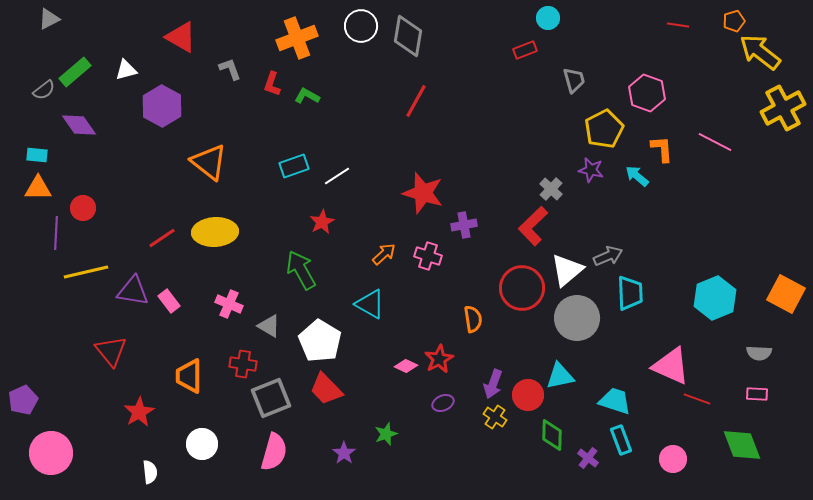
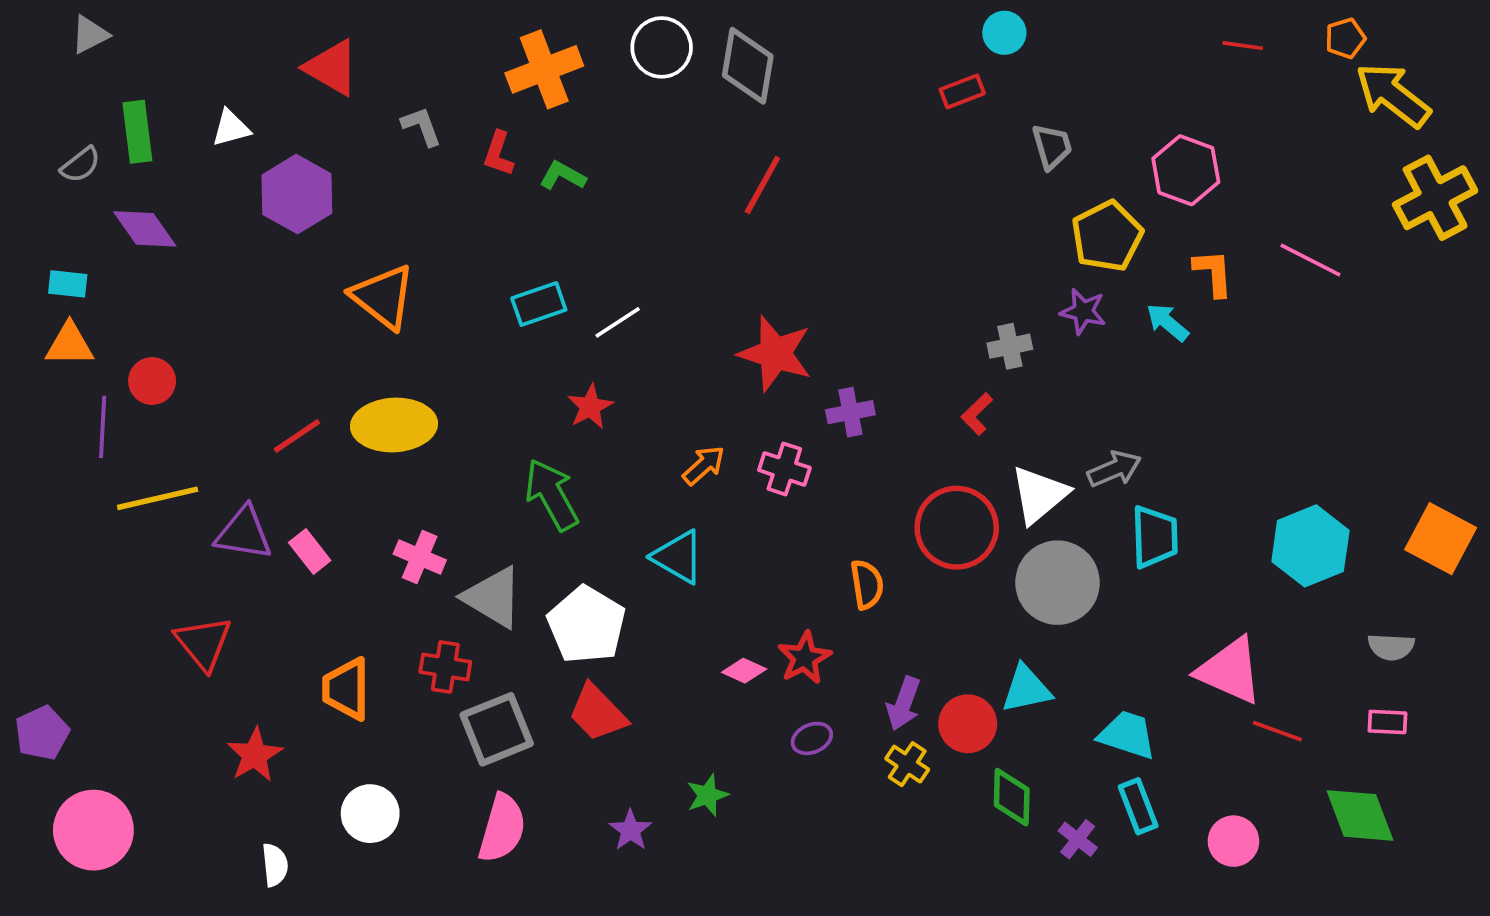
green rectangle: (75, 72) -> (137, 132), turned -56
gray cross: (551, 189) -> (1010, 346), turned 35
red L-shape: (533, 226) -> (977, 414), size x0.6
gray triangle: (269, 326) -> (493, 597), size x1.5

